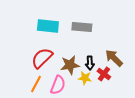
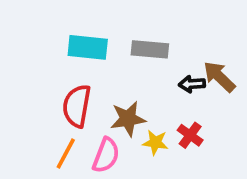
red semicircle: (42, 58) -> (77, 106), turned -35
brown arrow: (114, 58) -> (219, 77), moved
black arrow: (90, 63) -> (192, 84), moved, turned 88

